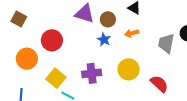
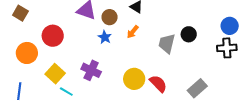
orange arrow: (132, 33) -> (133, 32), turned -40
yellow circle: (129, 69) -> (134, 79), moved
purple cross: (92, 73) -> (91, 70), turned 30

